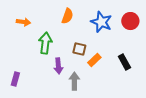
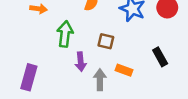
orange rectangle: (94, 60) -> (124, 70), moved, turned 64
purple rectangle: (15, 79) -> (29, 77), size x1.5

